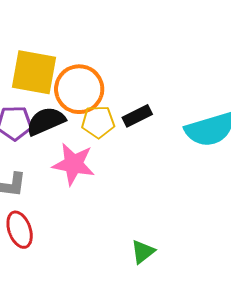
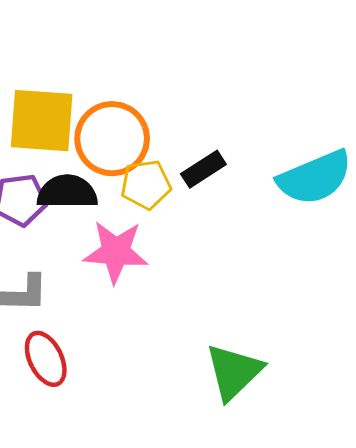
black semicircle: (46, 121) -> (67, 192), turned 30
green triangle: (143, 252) -> (234, 372), size x1.6

